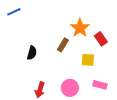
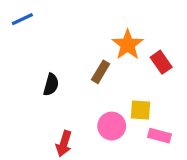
yellow square: (88, 60) -> (140, 110), moved
pink circle: (70, 88) -> (112, 126), moved

